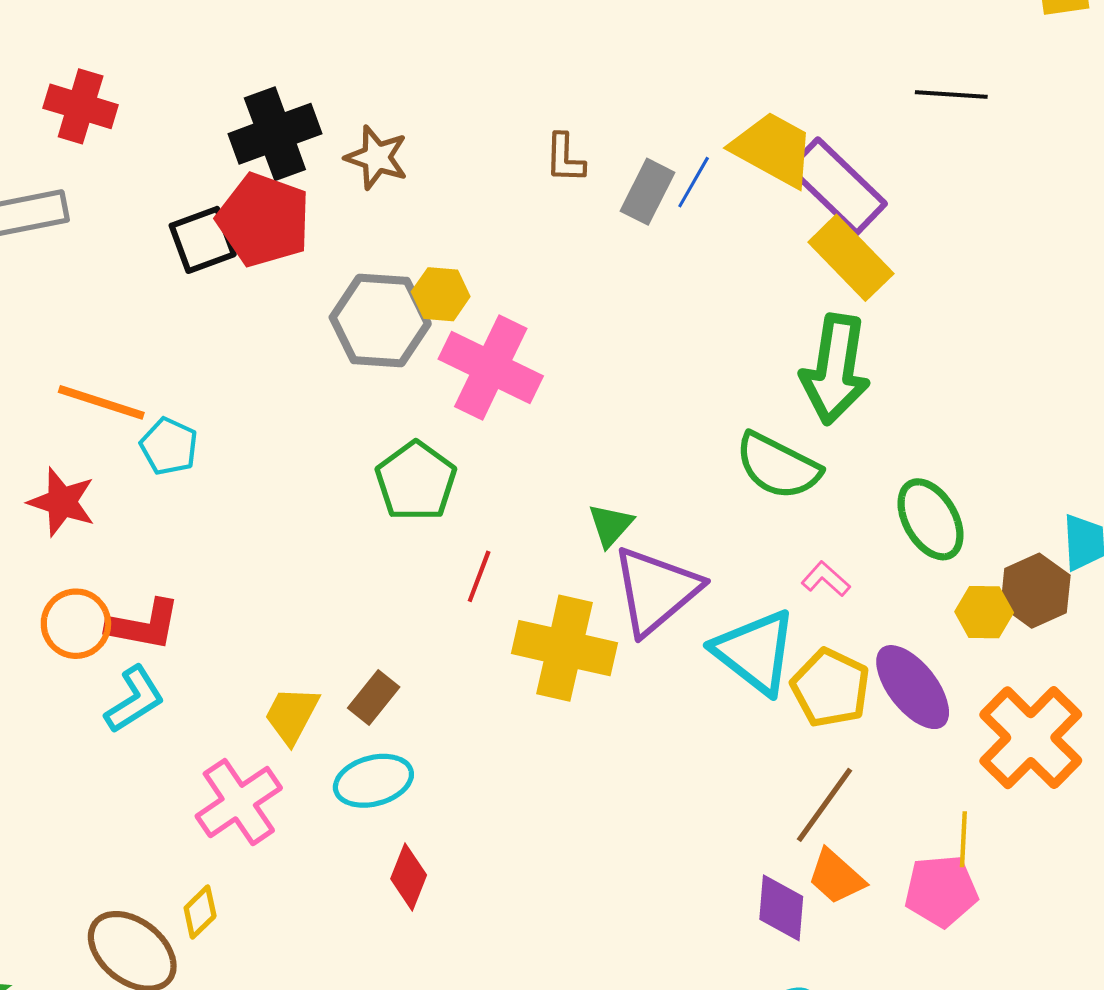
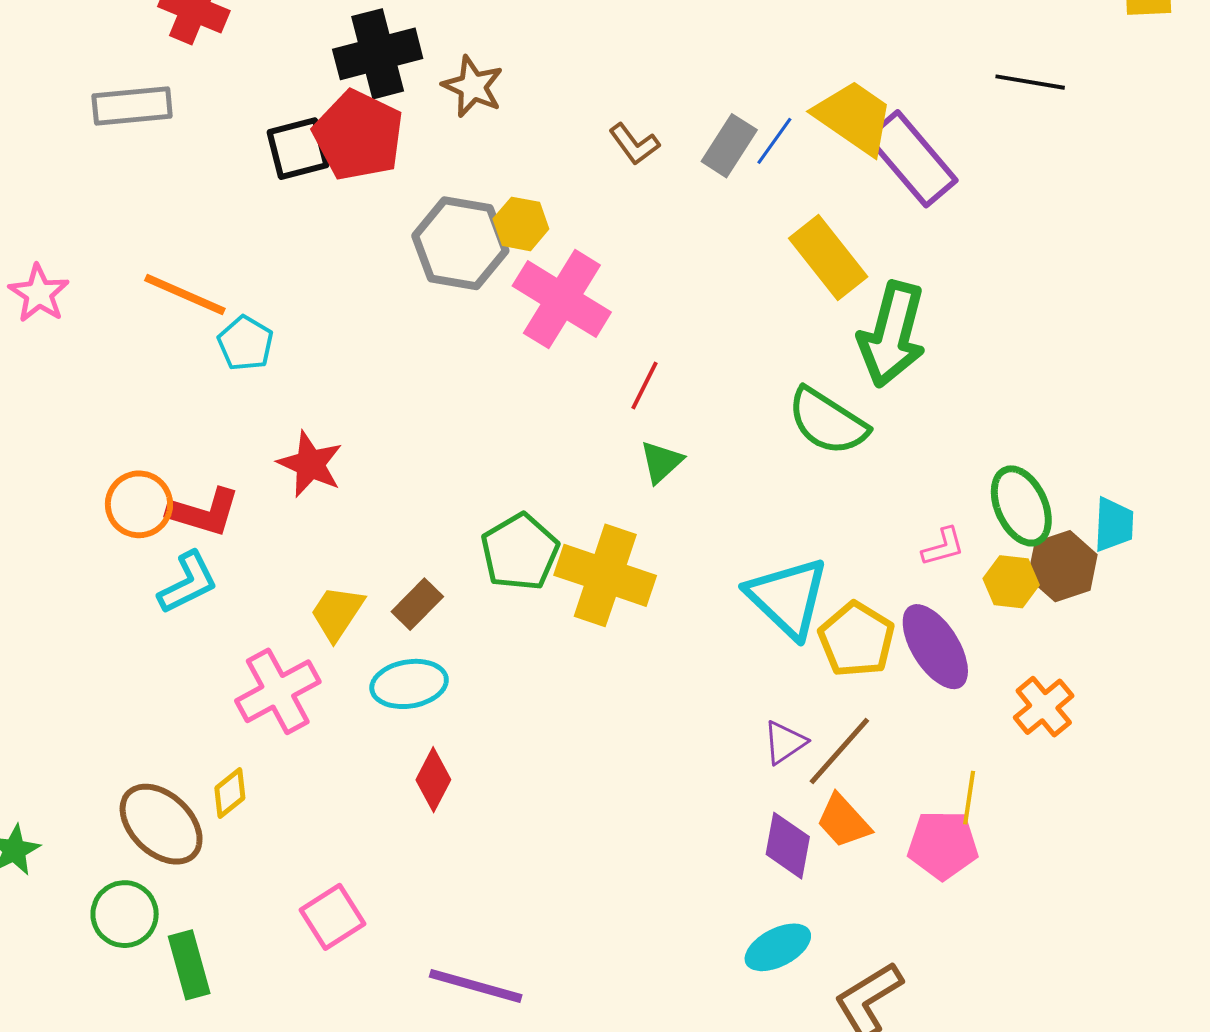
brown L-shape: (565, 158) -> (634, 144), moved, turned -44
yellow rectangle: (851, 258) -> (828, 257), moved
green pentagon: (416, 481) -> (520, 552), moved
red star: (62, 502) -> (310, 464), moved
green ellipse: (930, 519) -> (1021, 506), moved
red line: (479, 576) -> (644, 385), moved
pink L-shape: (826, 579) -> (943, 547), moved, turned 117
purple triangle: (656, 590) -> (785, 742), moved, size x0.5
orange cross: (1031, 738) -> (1044, 707), size x0.6

